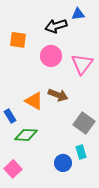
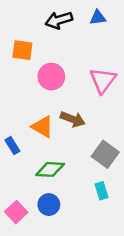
black arrow: (56, 26) -> (59, 20), moved
pink circle: (51, 56) -> (51, 77), moved
green diamond: (26, 135) -> (50, 169), moved
blue circle: (63, 163) -> (49, 205), moved

